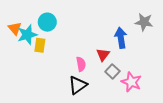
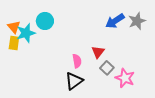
gray star: (144, 22) -> (137, 21), turned -30
blue arrow: (121, 38) -> (115, 21), moved, turned -114
yellow rectangle: (40, 45) -> (14, 43), moved

